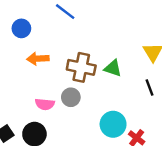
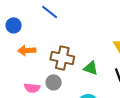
green triangle: (113, 68) -> (91, 68), moved

